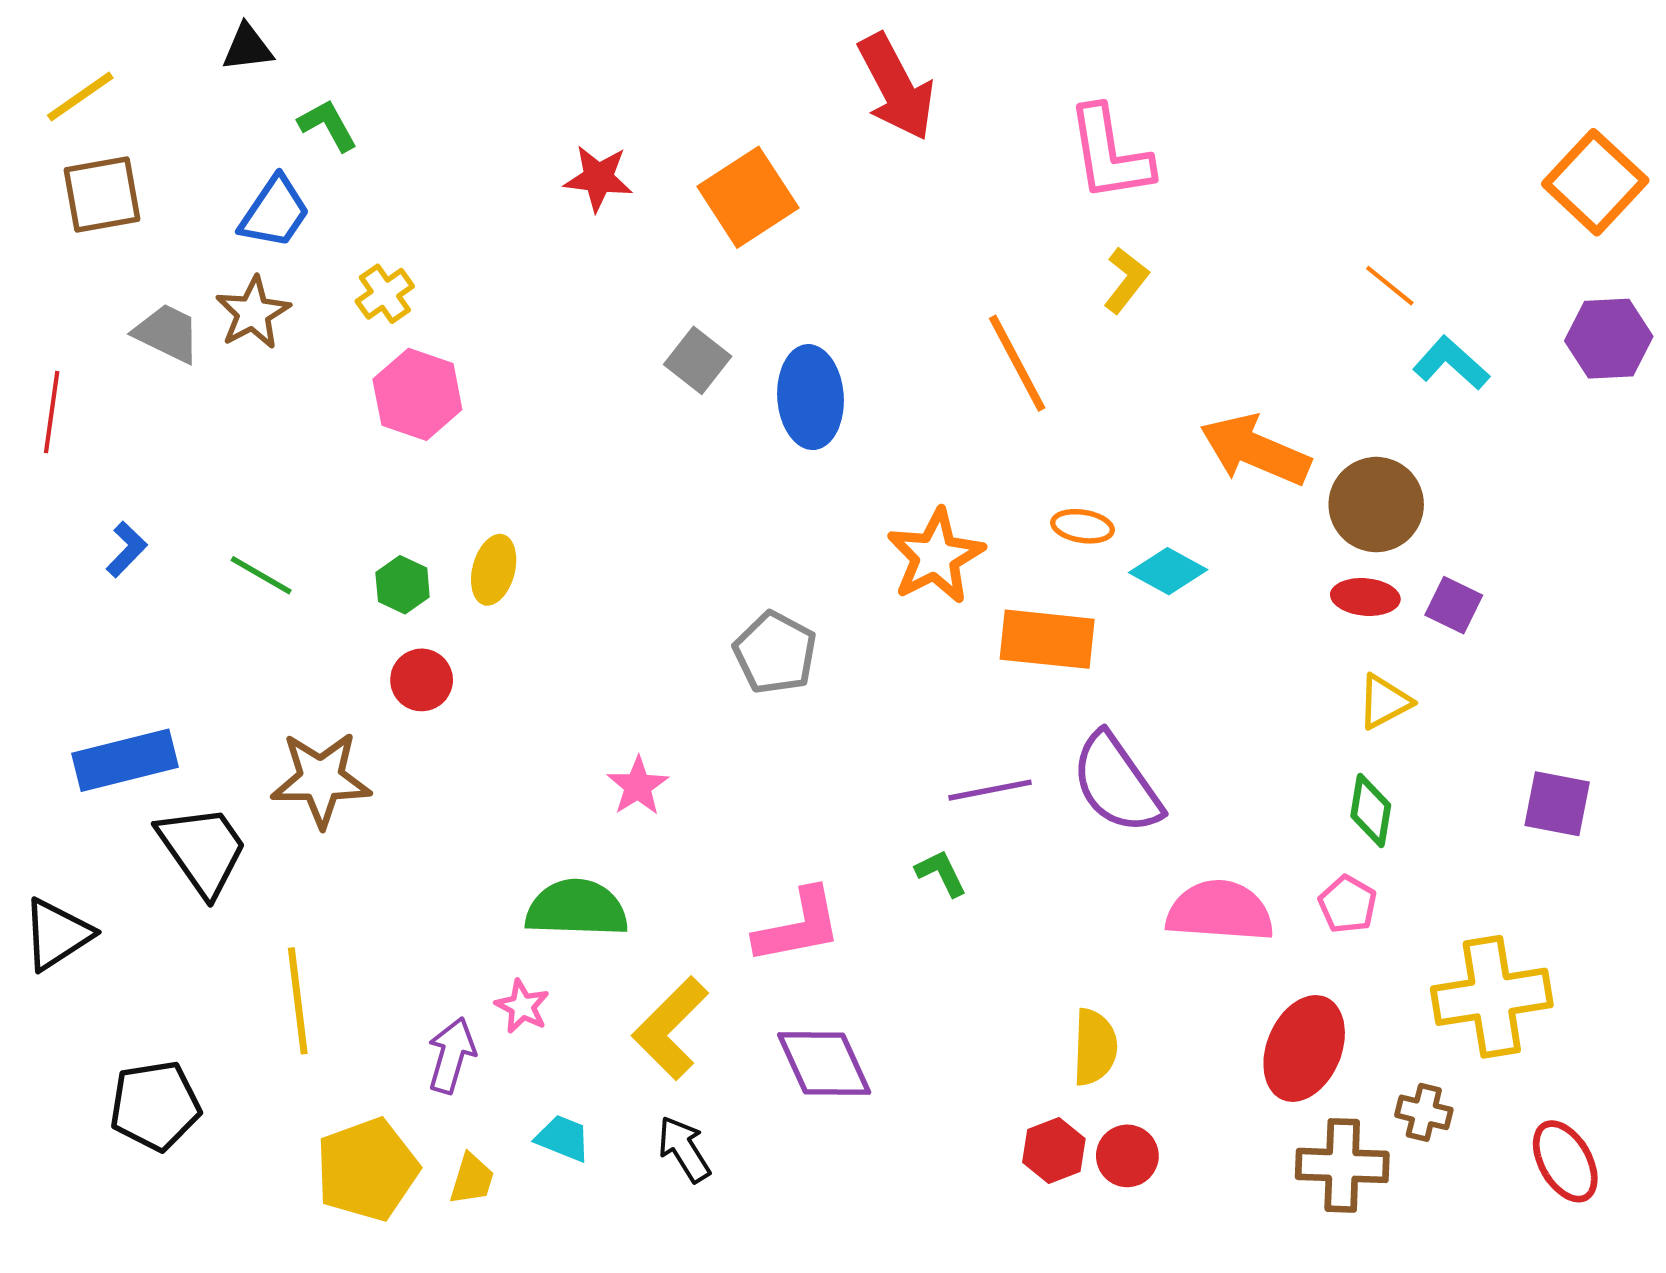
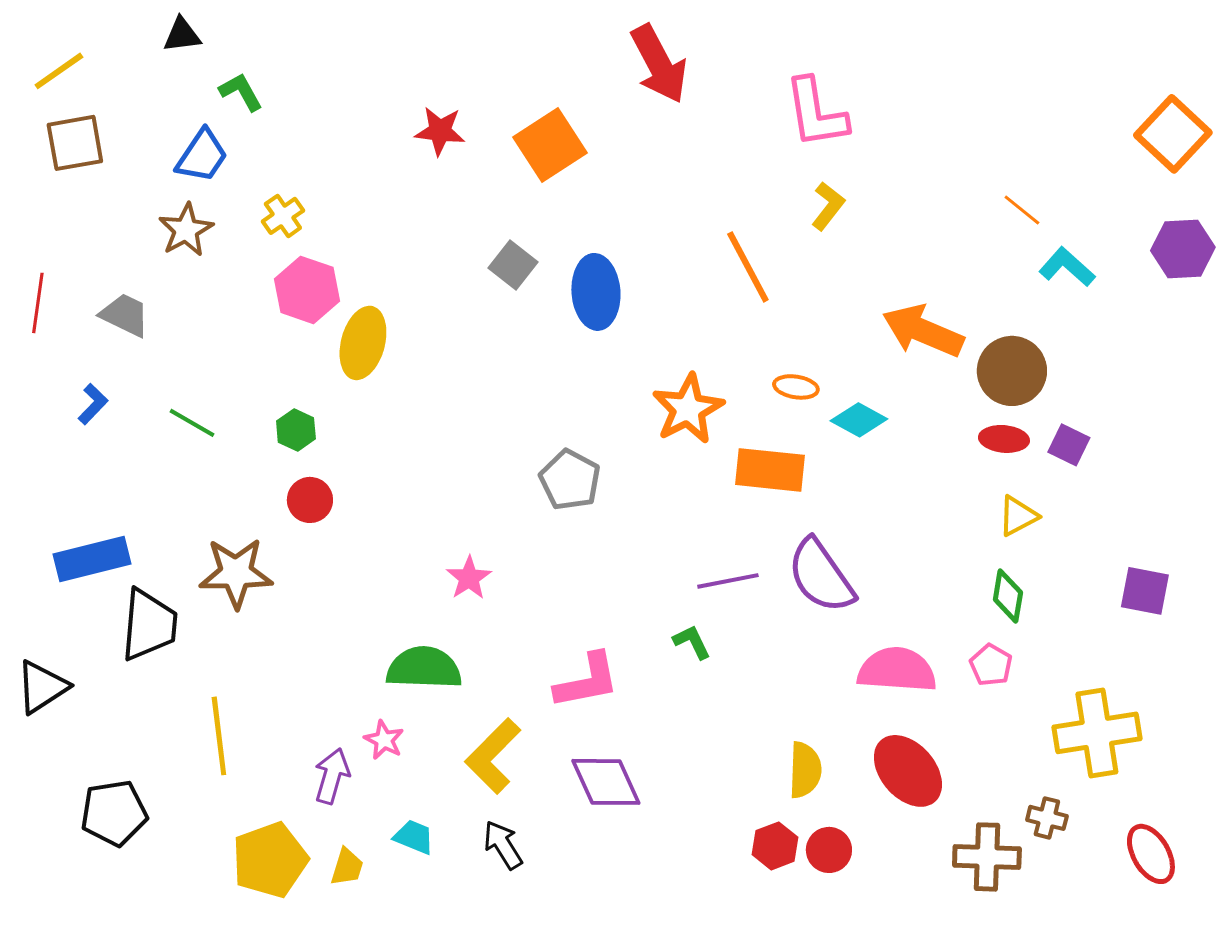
gray trapezoid: (167, 333) -> (125, 315), moved
yellow ellipse: (494, 570) -> (363, 343), moved, size x1.4
black trapezoid: (203, 850) -> (149, 625), turned 40
red ellipse: (1304, 1048) -> (908, 771), moved, turned -64

